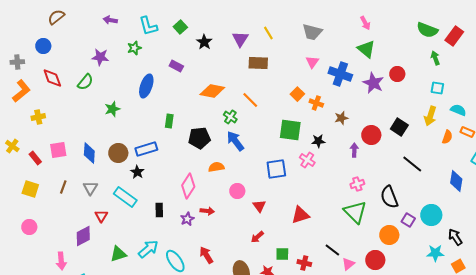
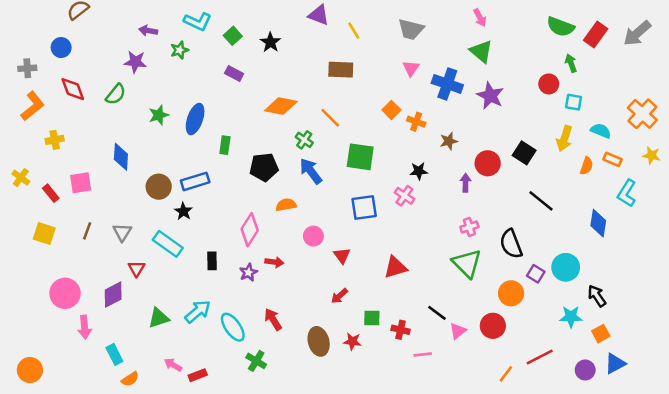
purple arrow: (110, 20) -> (148, 31), moved
cyan L-shape: (148, 26) -> (198, 22), turned -50
green square: (180, 27) -> (233, 36), moved
purple triangle: (240, 39) -> (319, 15), moved, turned -42
red circle: (397, 74) -> (549, 84), moved
blue ellipse: (146, 86) -> (195, 119), moved
green star: (112, 109) -> (159, 115), moved
green square: (290, 130) -> (360, 157), moved
blue diamond: (89, 153) -> (121, 157), moved
pink circle: (29, 227) -> (65, 293), moved, size x1.5

